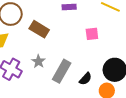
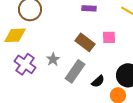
brown rectangle: (39, 29) -> (85, 42), moved

